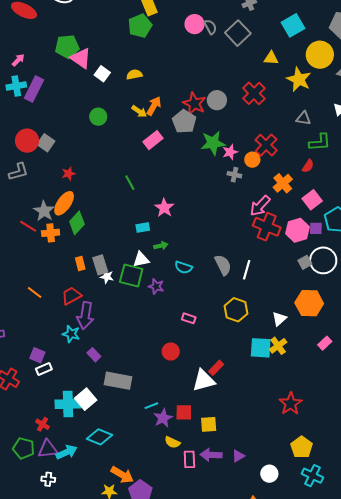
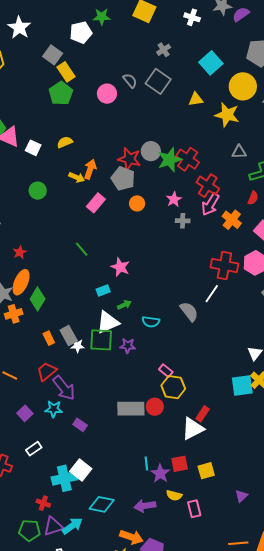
pink circle: (195, 24) -> (107, 94), moved
red cross: (254, 93) -> (188, 159), moved
green star: (213, 143) -> (170, 160), moved
orange circle: (252, 160) -> (137, 203), moved
pink arrow: (260, 206) -> (210, 204), moved
white triangle: (141, 259) -> (108, 322), size x1.4
white line: (247, 270) -> (212, 294), moved, turned 30
yellow hexagon: (236, 310) -> (173, 387), moved
purple arrow: (85, 315) -> (64, 388), turned -36
pink rectangle: (189, 318) -> (166, 371), turned 32
purple square: (37, 355) -> (25, 413), moved, turned 35
gray rectangle: (118, 381) -> (131, 409), moved
cyan line: (151, 406) -> (146, 464), turned -64
purple arrow: (211, 455) -> (145, 506), moved

